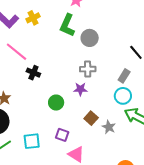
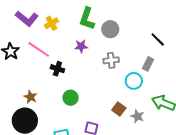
yellow cross: (33, 18) -> (52, 23), moved
purple star: (80, 89) -> (81, 46), moved
cyan circle: (123, 96) -> (134, 81), moved
green circle: (56, 103) -> (71, 98), moved

